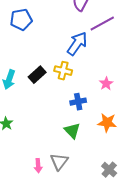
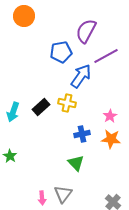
blue pentagon: (21, 20) -> (61, 52), moved
orange star: (107, 123) -> (111, 139), moved

